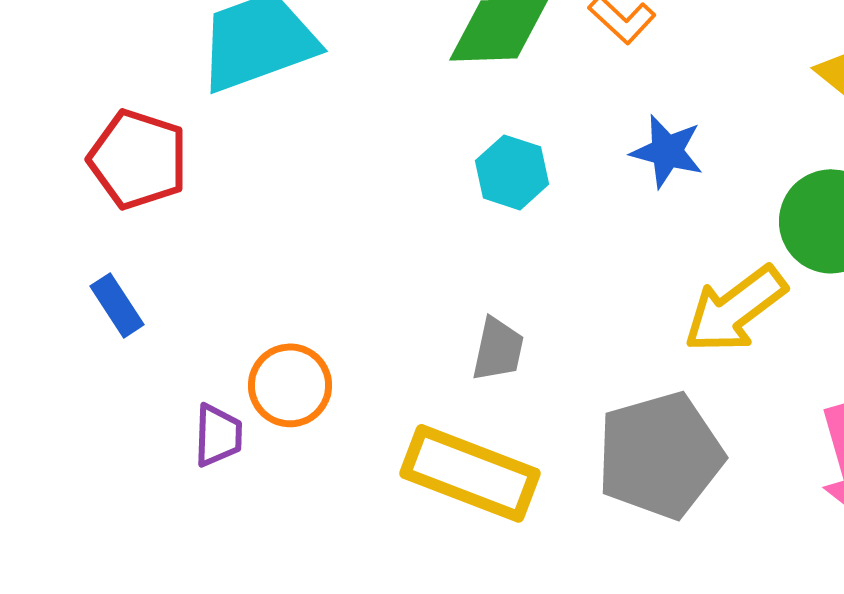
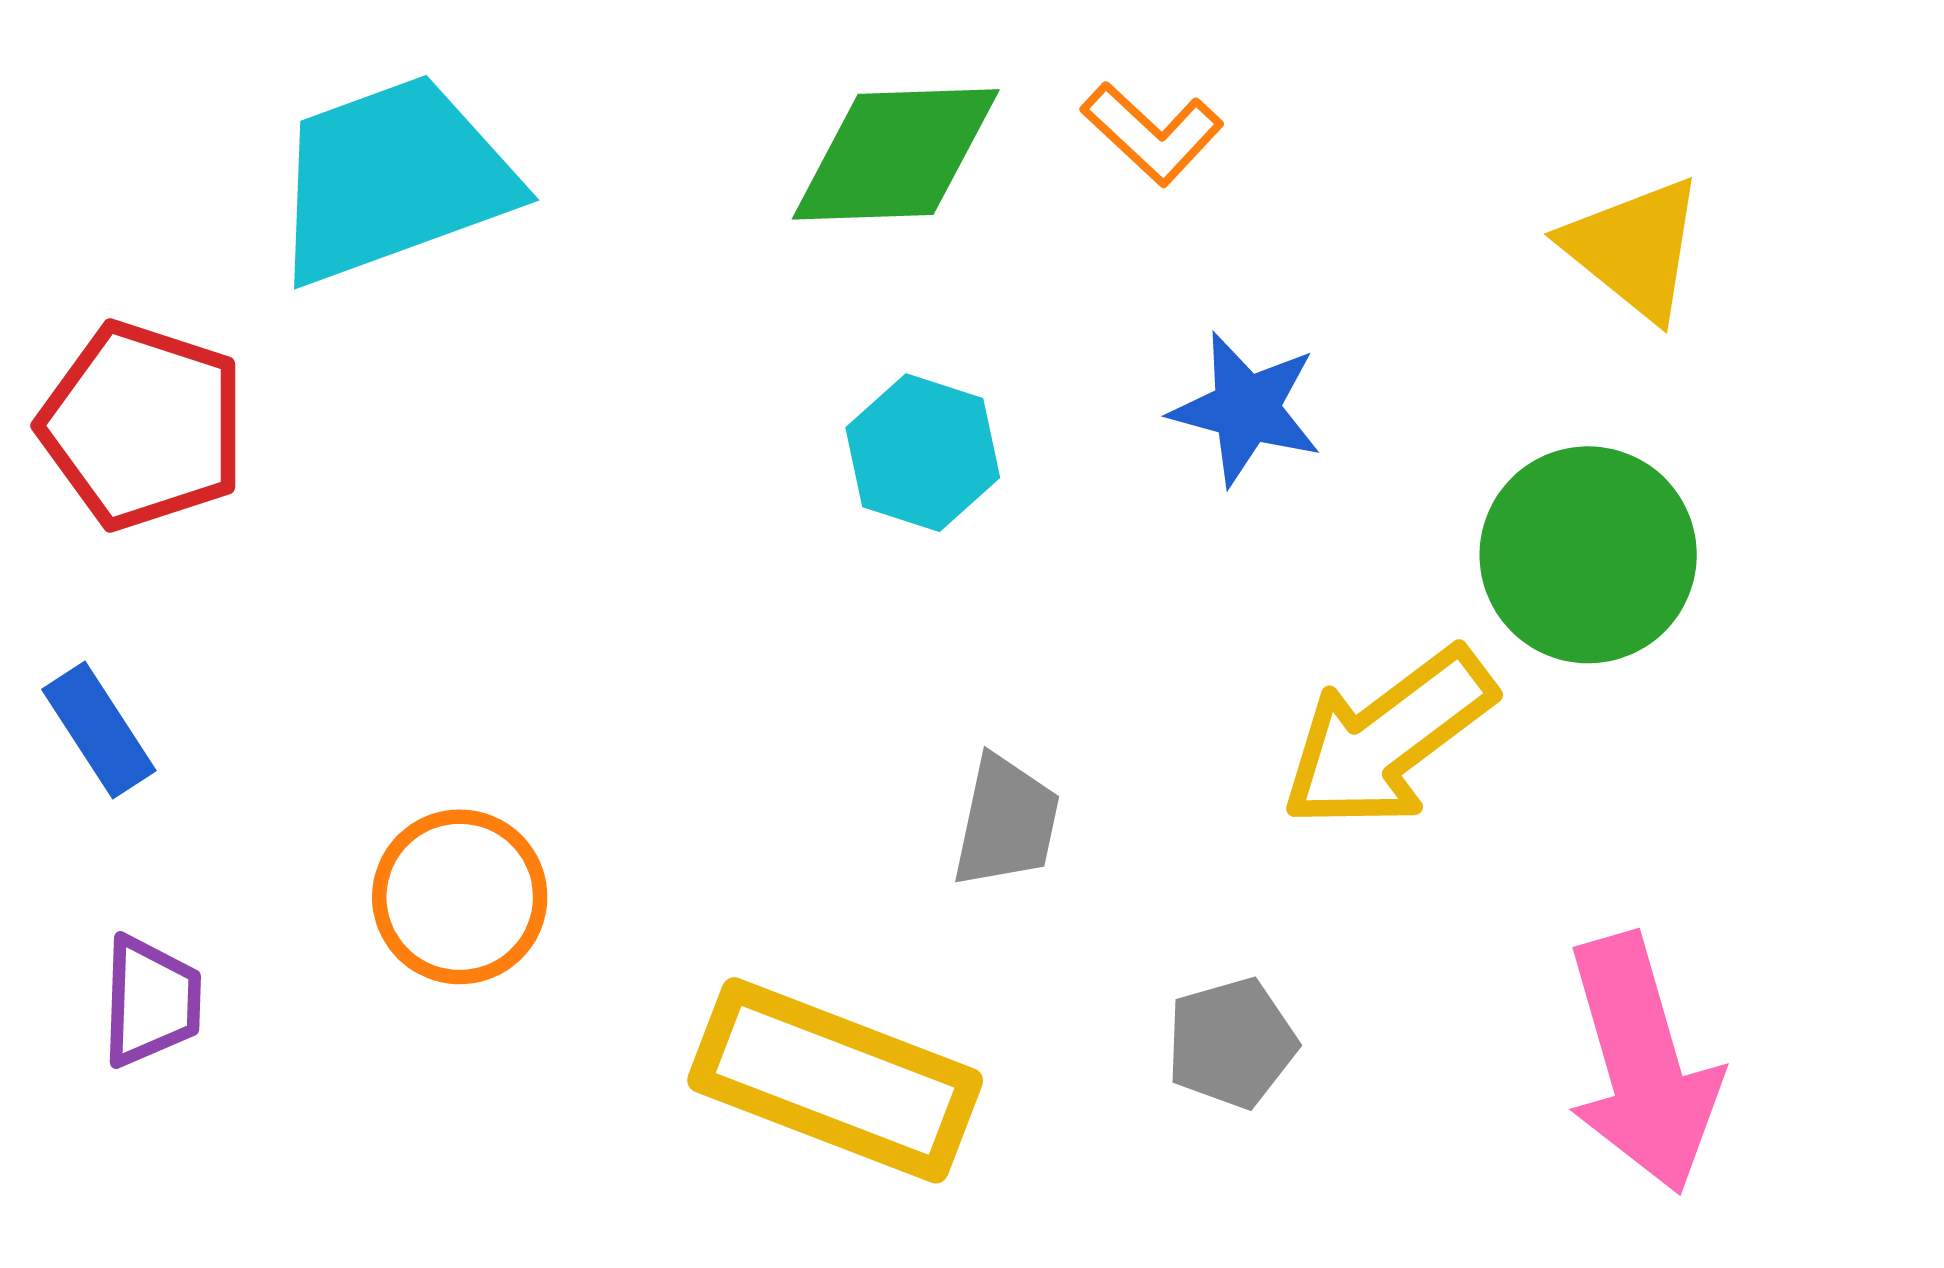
gray trapezoid: (498, 349) -> (1006, 822), moved
purple trapezoid: (218, 435) -> (151, 1001), moved
gray pentagon: (660, 455) -> (1231, 1043), size x0.5

